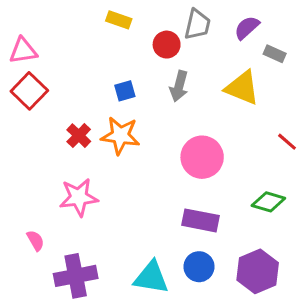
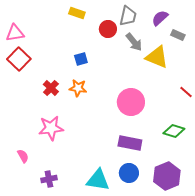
gray arrow: (179, 86) -> (134, 42), moved, turned -54
orange star: (120, 136) -> (78, 88), size x0.7
purple cross: (76, 276) -> (49, 179), size x0.6

